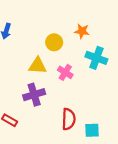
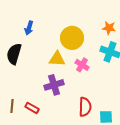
orange star: (82, 31) -> (109, 28), moved
yellow circle: (54, 42) -> (72, 38), size x1.5

